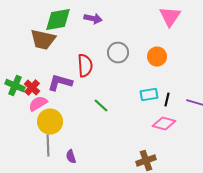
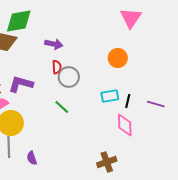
purple arrow: (93, 19) -> (54, 44), moved
gray circle: (118, 53) -> (69, 77), moved
red semicircle: (85, 66) -> (57, 67), moved, size x0.6
pink diamond: (164, 124) -> (125, 125), turned 75

